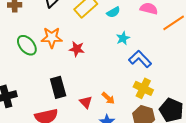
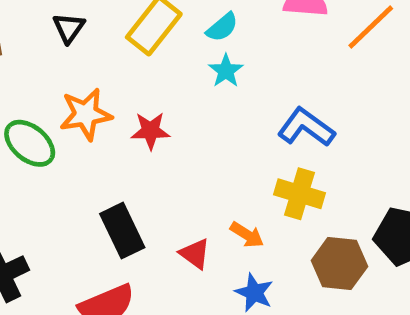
cyan star: (123, 38) -> (226, 71), moved
yellow cross: (143, 88) -> (299, 194), moved

